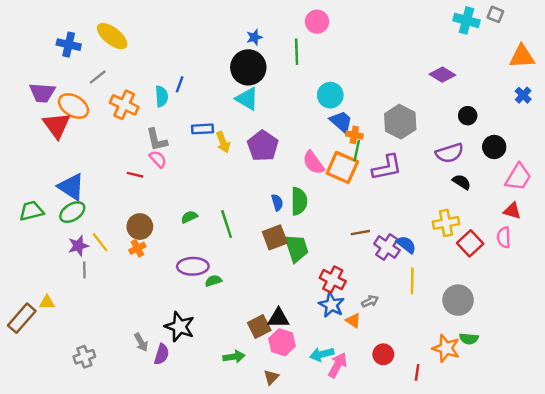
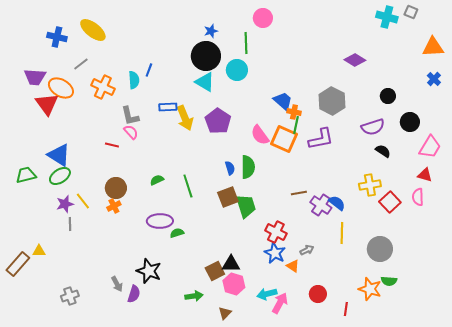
purple diamond: (442, 75) -> (355, 60), moved
cyan circle: (330, 95) -> (237, 70), moved
yellow arrow: (223, 142) -> (185, 118), size x1.4

